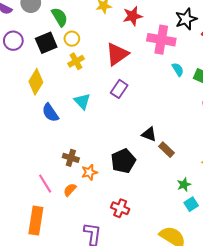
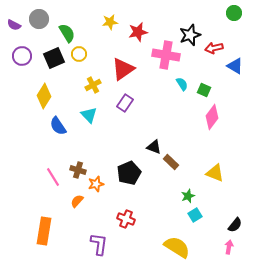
yellow cross: (76, 61) -> (93, 85), moved
pink line: (45, 184) -> (53, 177), moved

